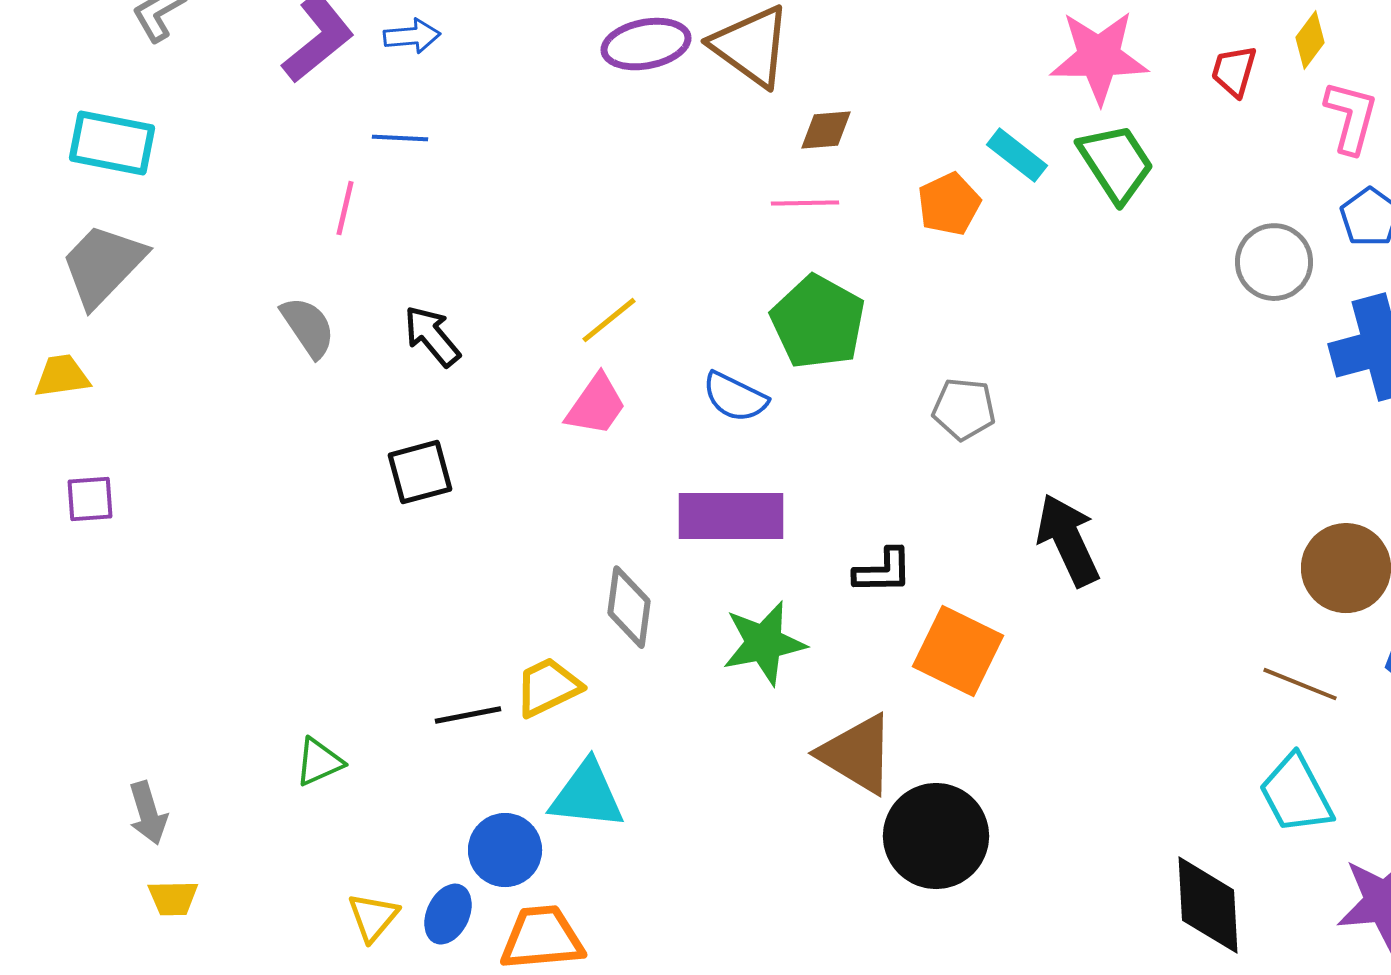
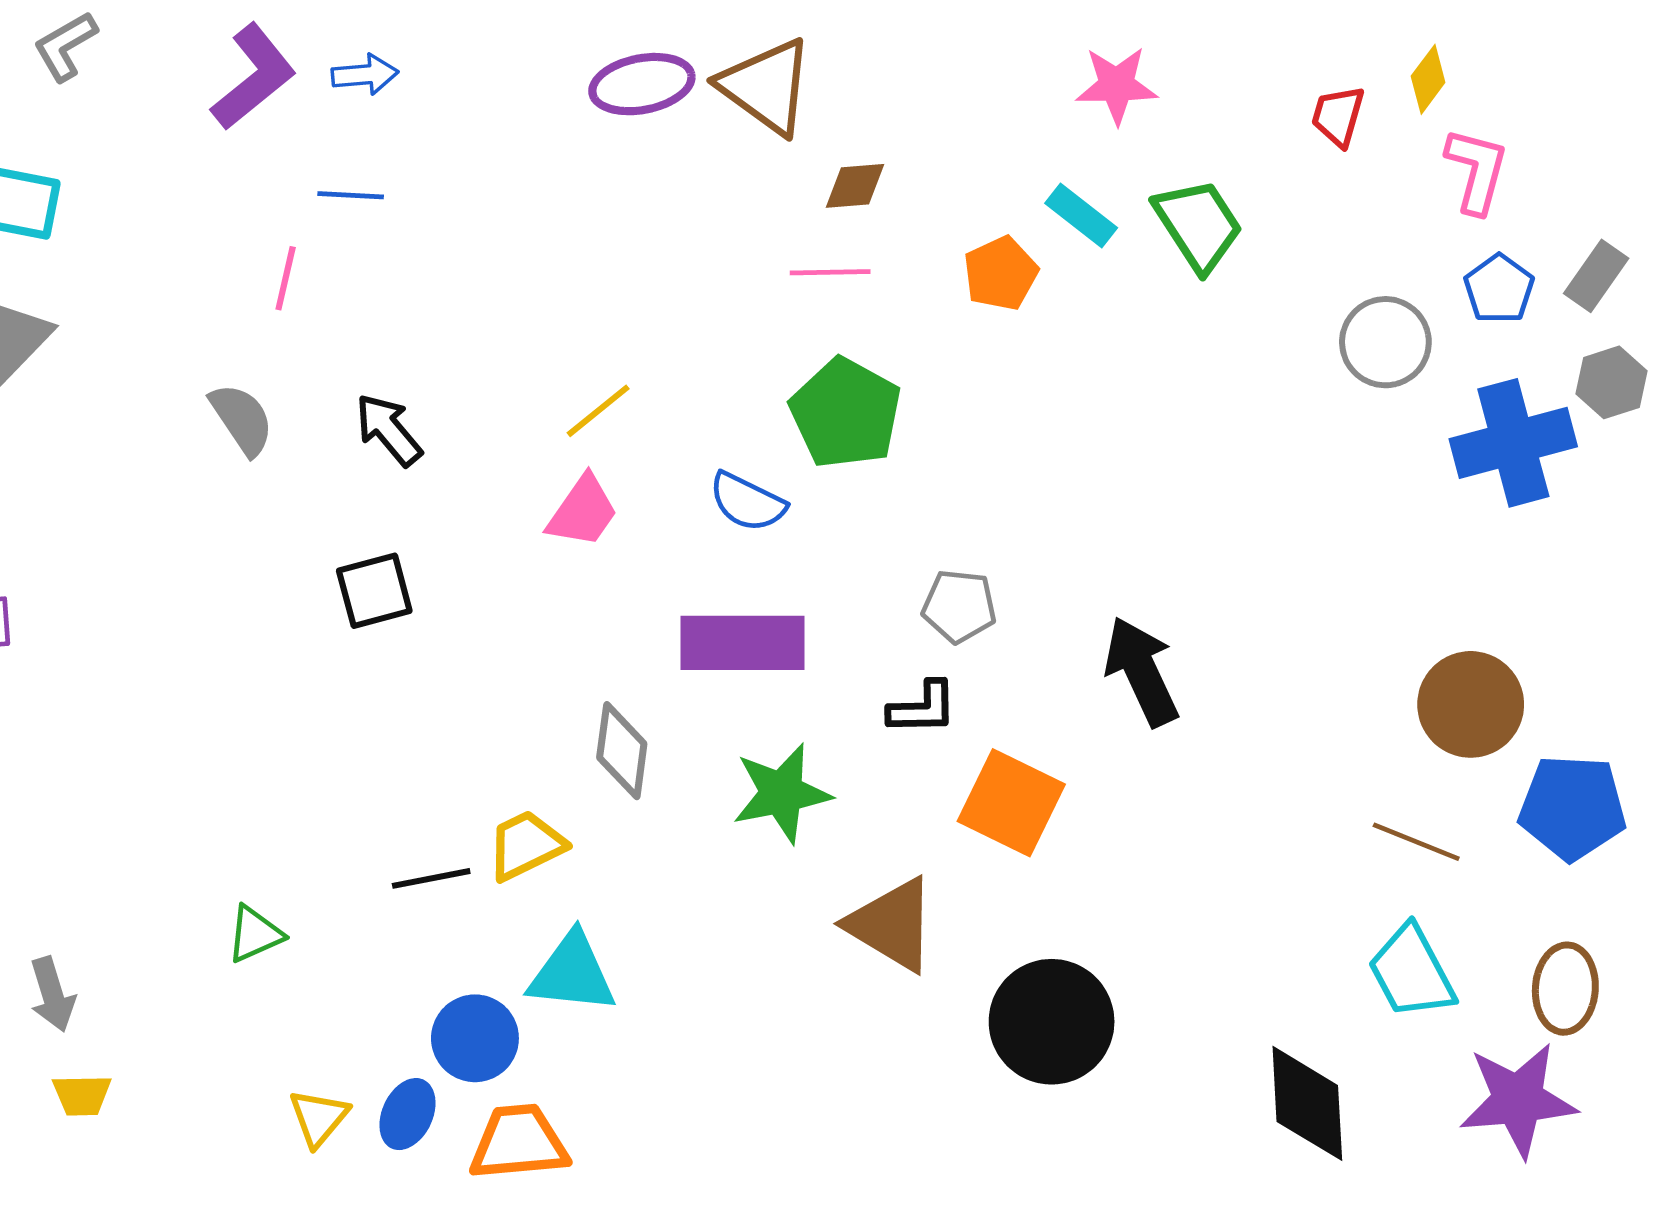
pink star: (1099, 57) -> (1117, 85), moved, size x0.7
gray pentagon: (964, 409) -> (959, 606), moved
black circle: (936, 836) -> (1052, 1022), moved

